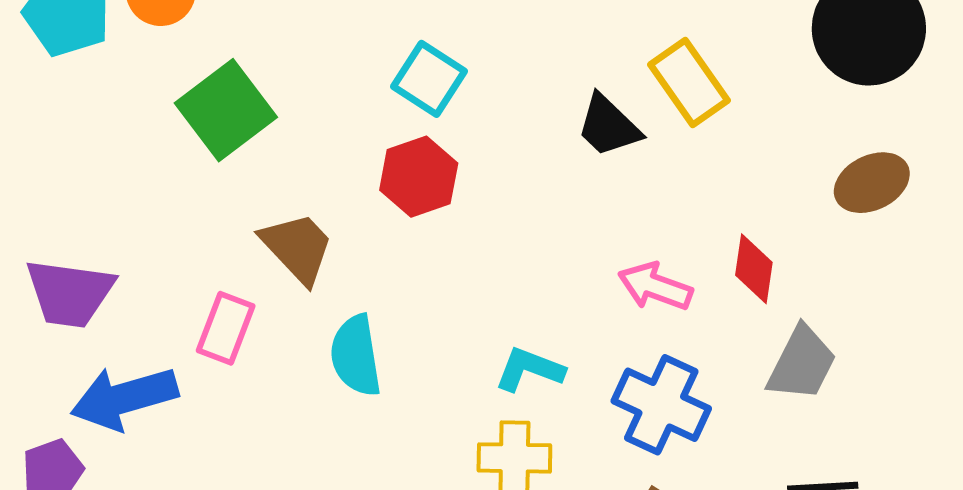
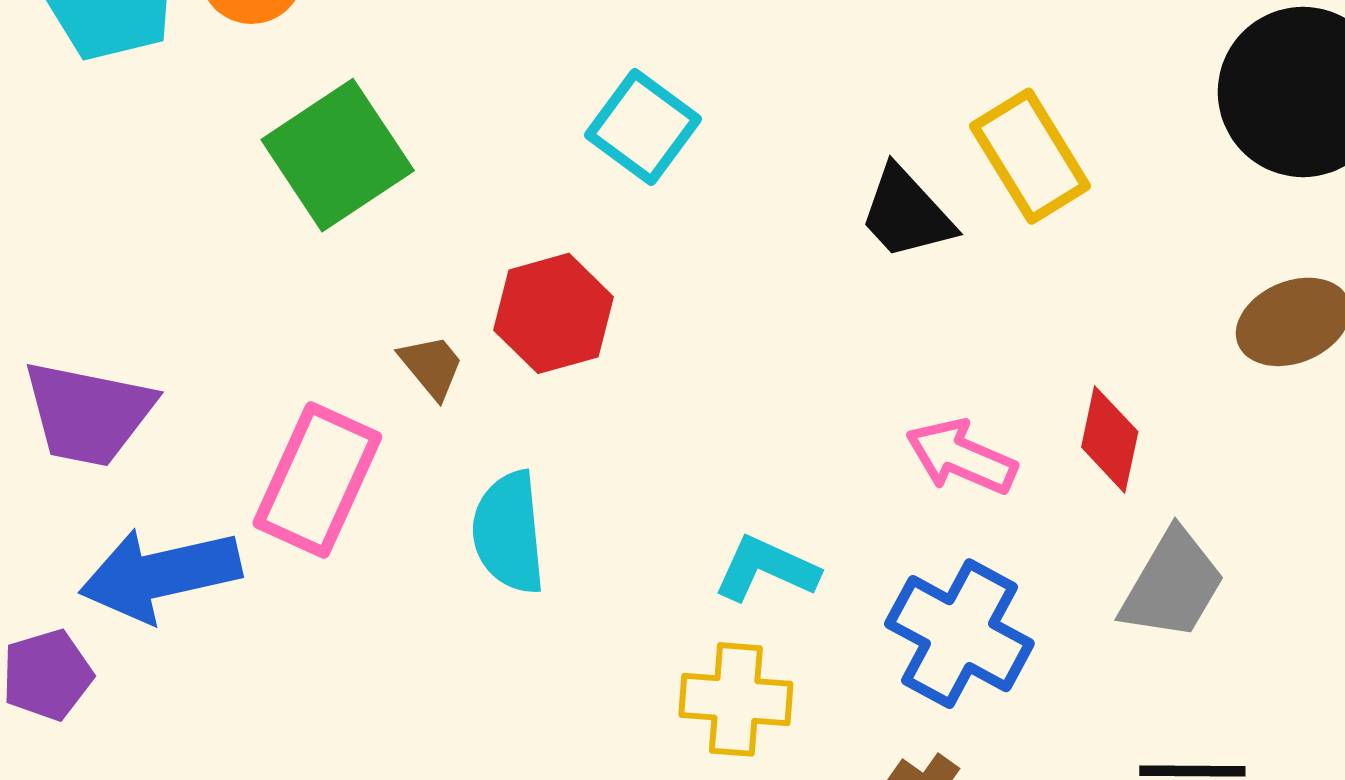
red hexagon: (419, 177) -> (554, 313), moved
brown trapezoid: (297, 248) -> (432, 366), size x0.6
pink rectangle: (226, 328) -> (317, 480), size x1.4

